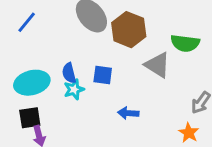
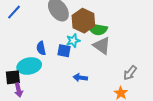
green semicircle: (185, 43) -> (98, 29), moved
cyan ellipse: (32, 83) -> (29, 66), moved
cyan star: (74, 89) -> (73, 41), moved

